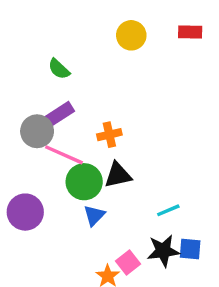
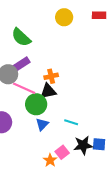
green semicircle: (59, 69) -> (21, 37), size x1.5
black triangle: (118, 175) -> (48, 91), moved
cyan line: (168, 210) -> (71, 122), moved, turned 40

